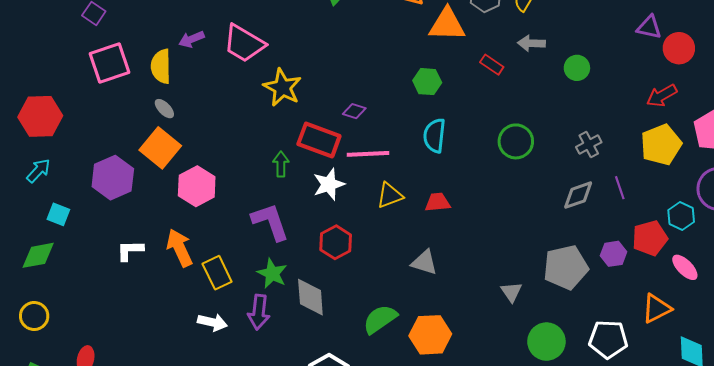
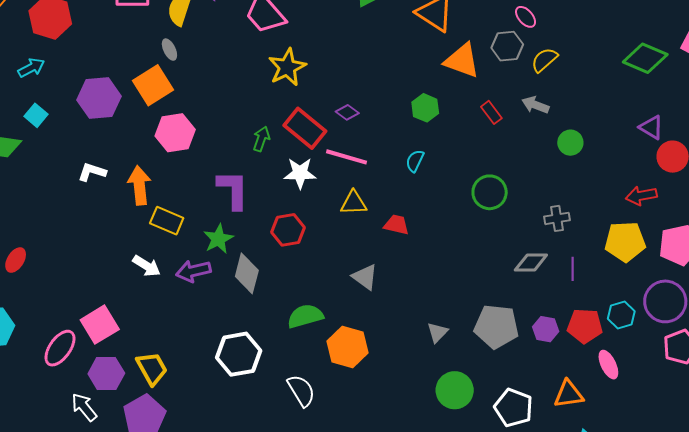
cyan semicircle: (434, 136) -> (415, 161), size x0.7
yellow rectangle: (217, 273) -> (167, 221), turned -60
purple arrow: (259, 312) -> (193, 271), turned 52

